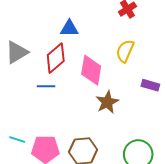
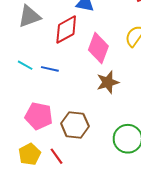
blue line: (46, 86) -> (50, 69), moved
cyan line: (17, 139) -> (25, 65), moved

